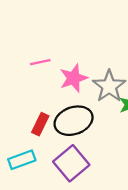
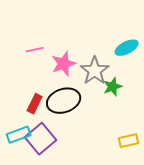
purple square: (71, 163) -> (41, 139), moved

